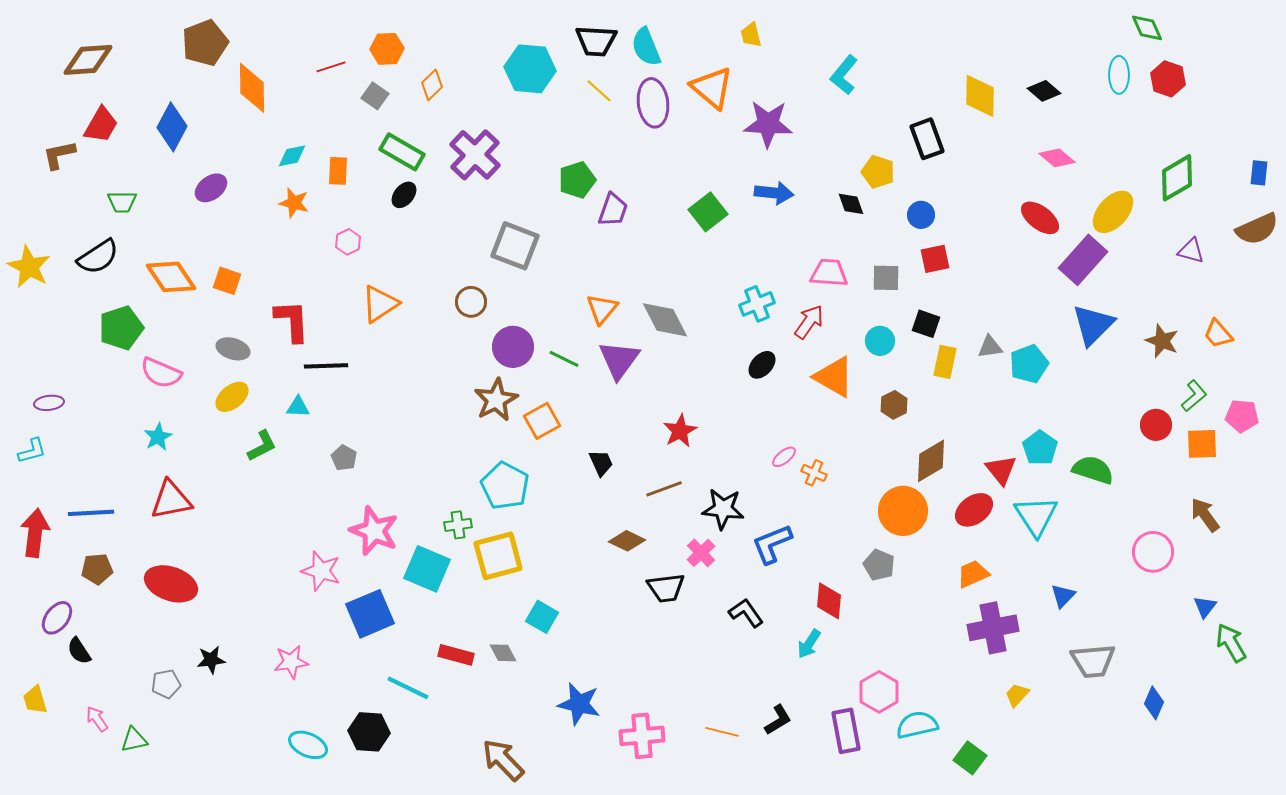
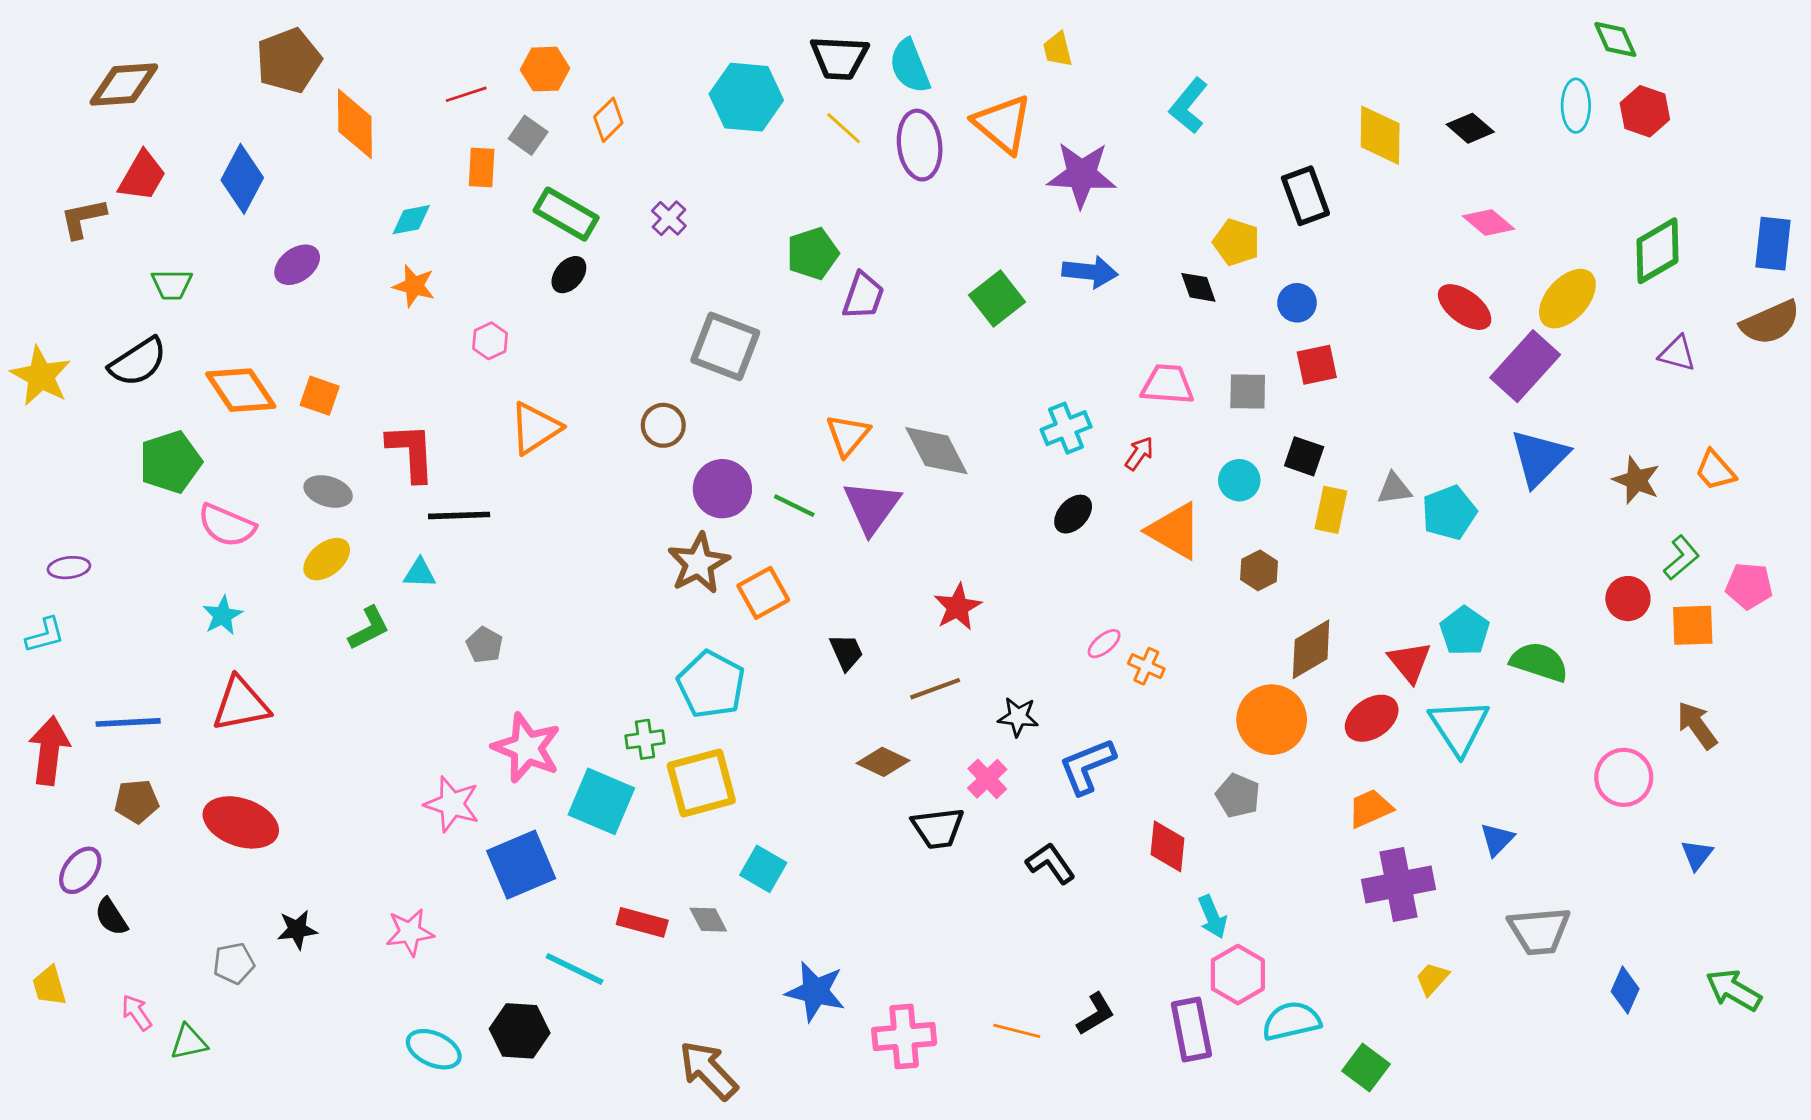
purple cross: (475, 155) -> (669, 218), size x0.5
orange rectangle: (338, 171) -> (482, 168), moved
blue rectangle: (1259, 173) -> (1773, 244), size x1.5
red arrow: (809, 322) -> (1139, 453), size x0.7
black star: (723, 509) -> (1018, 717), size x0.7
green arrow: (1231, 643) -> (1734, 990), moved, turned -30
cyan arrow: (809, 644) -> (1213, 917), moved, turned -56

